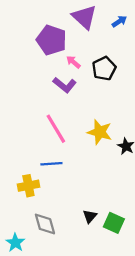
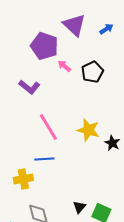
purple L-shape: (65, 85) -> (29, 87), moved

